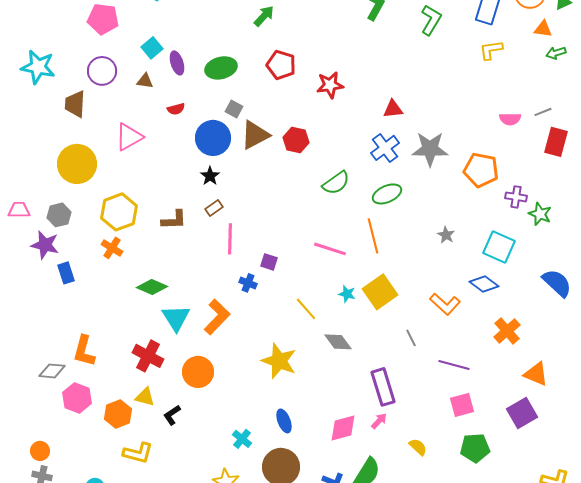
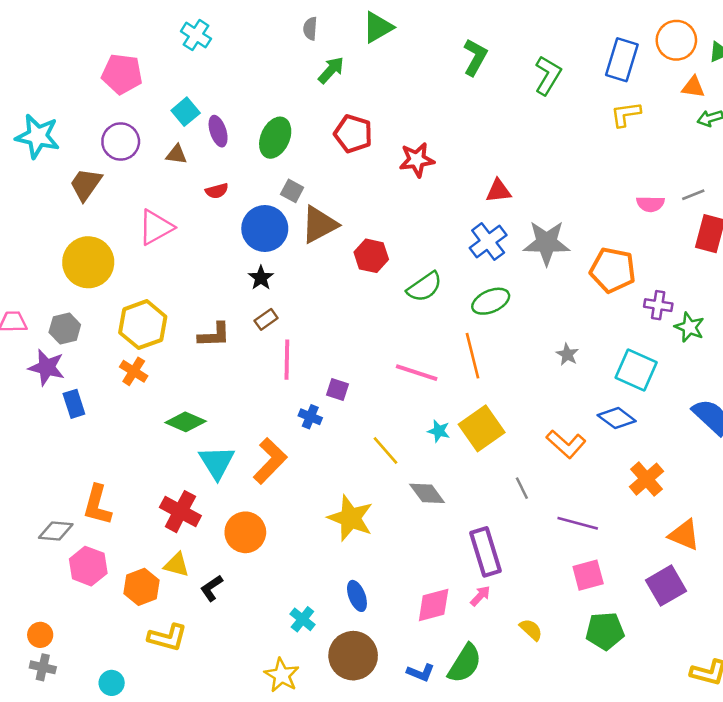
green ellipse: (221, 68) -> (275, 138), turned -52
brown trapezoid: (75, 104) -> (86, 184), turned 32
red hexagon: (296, 140) -> (371, 256), moved

